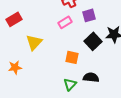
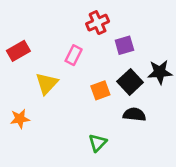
pink rectangle: (65, 22) -> (74, 55), moved, turned -32
orange square: (72, 57) -> (100, 90), moved, turned -32
black semicircle: (91, 77) -> (134, 115), moved

